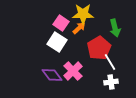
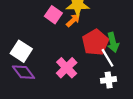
green arrow: (115, 28) -> (113, 42), moved
white square: (57, 42) -> (21, 51), moved
purple diamond: (52, 75) -> (23, 72), moved

